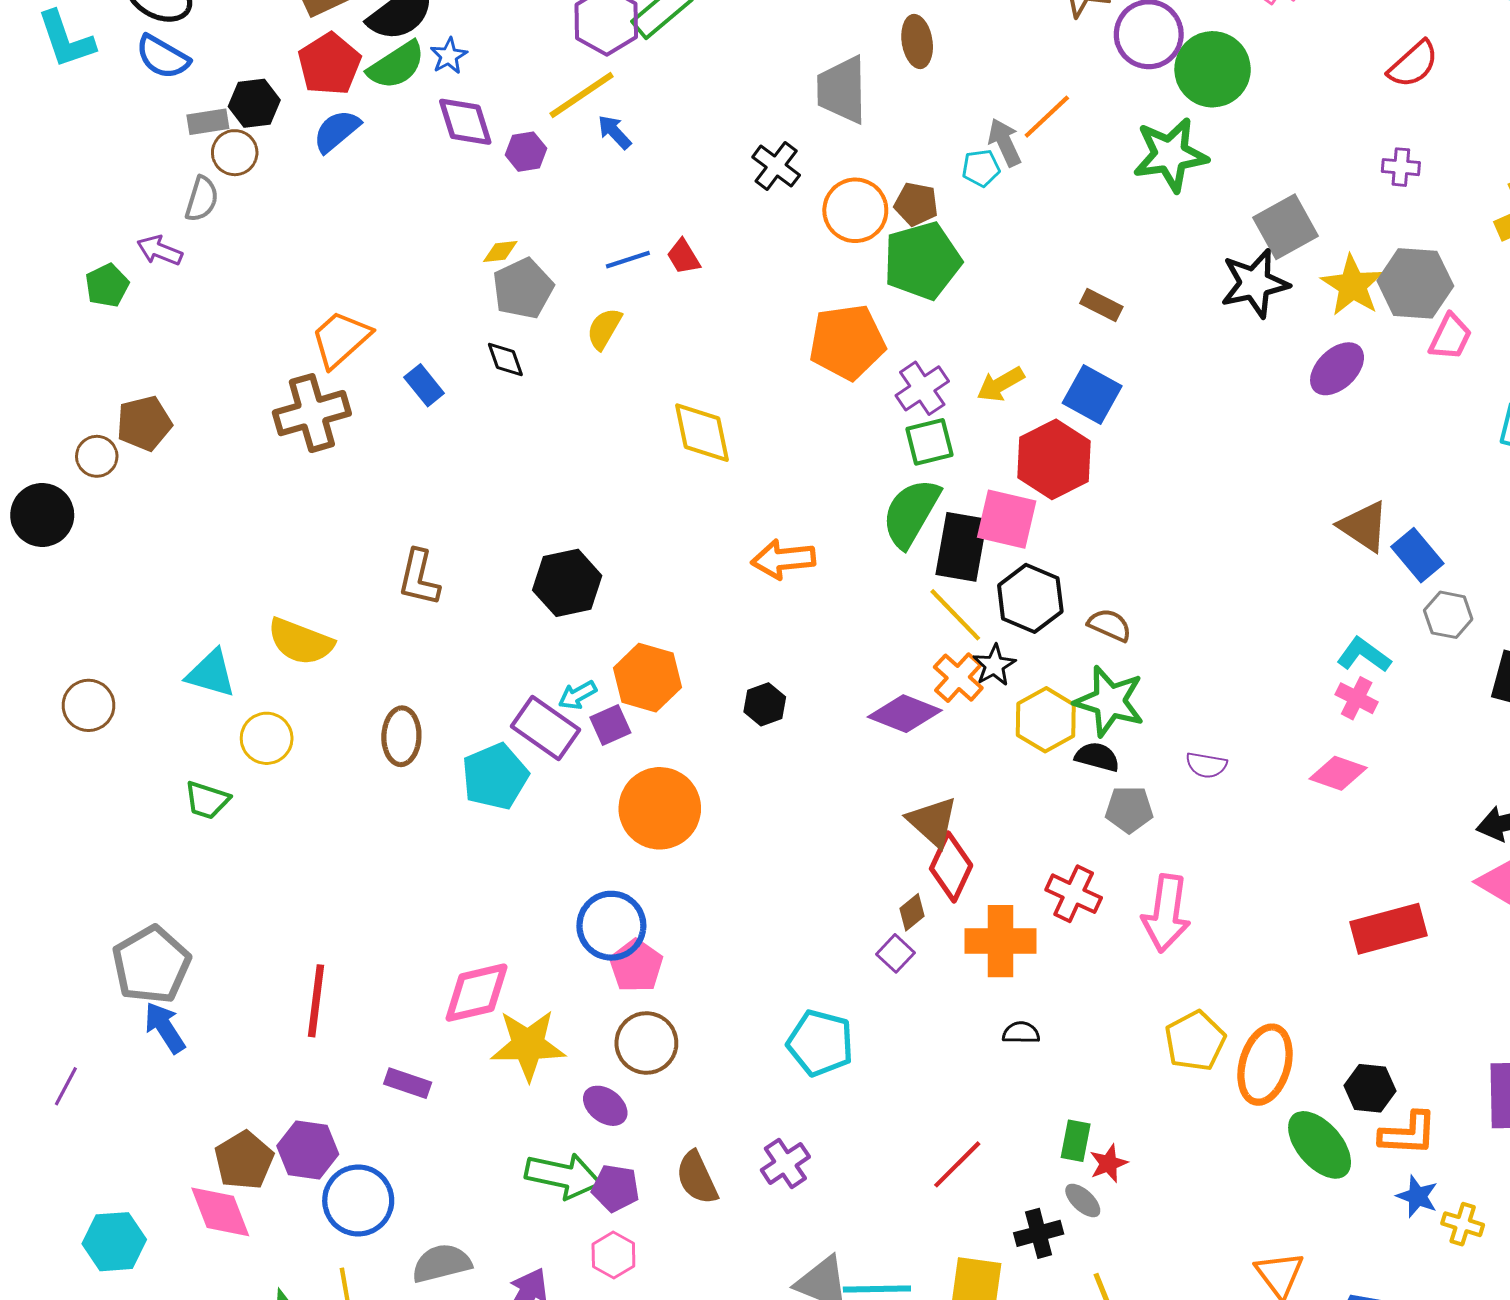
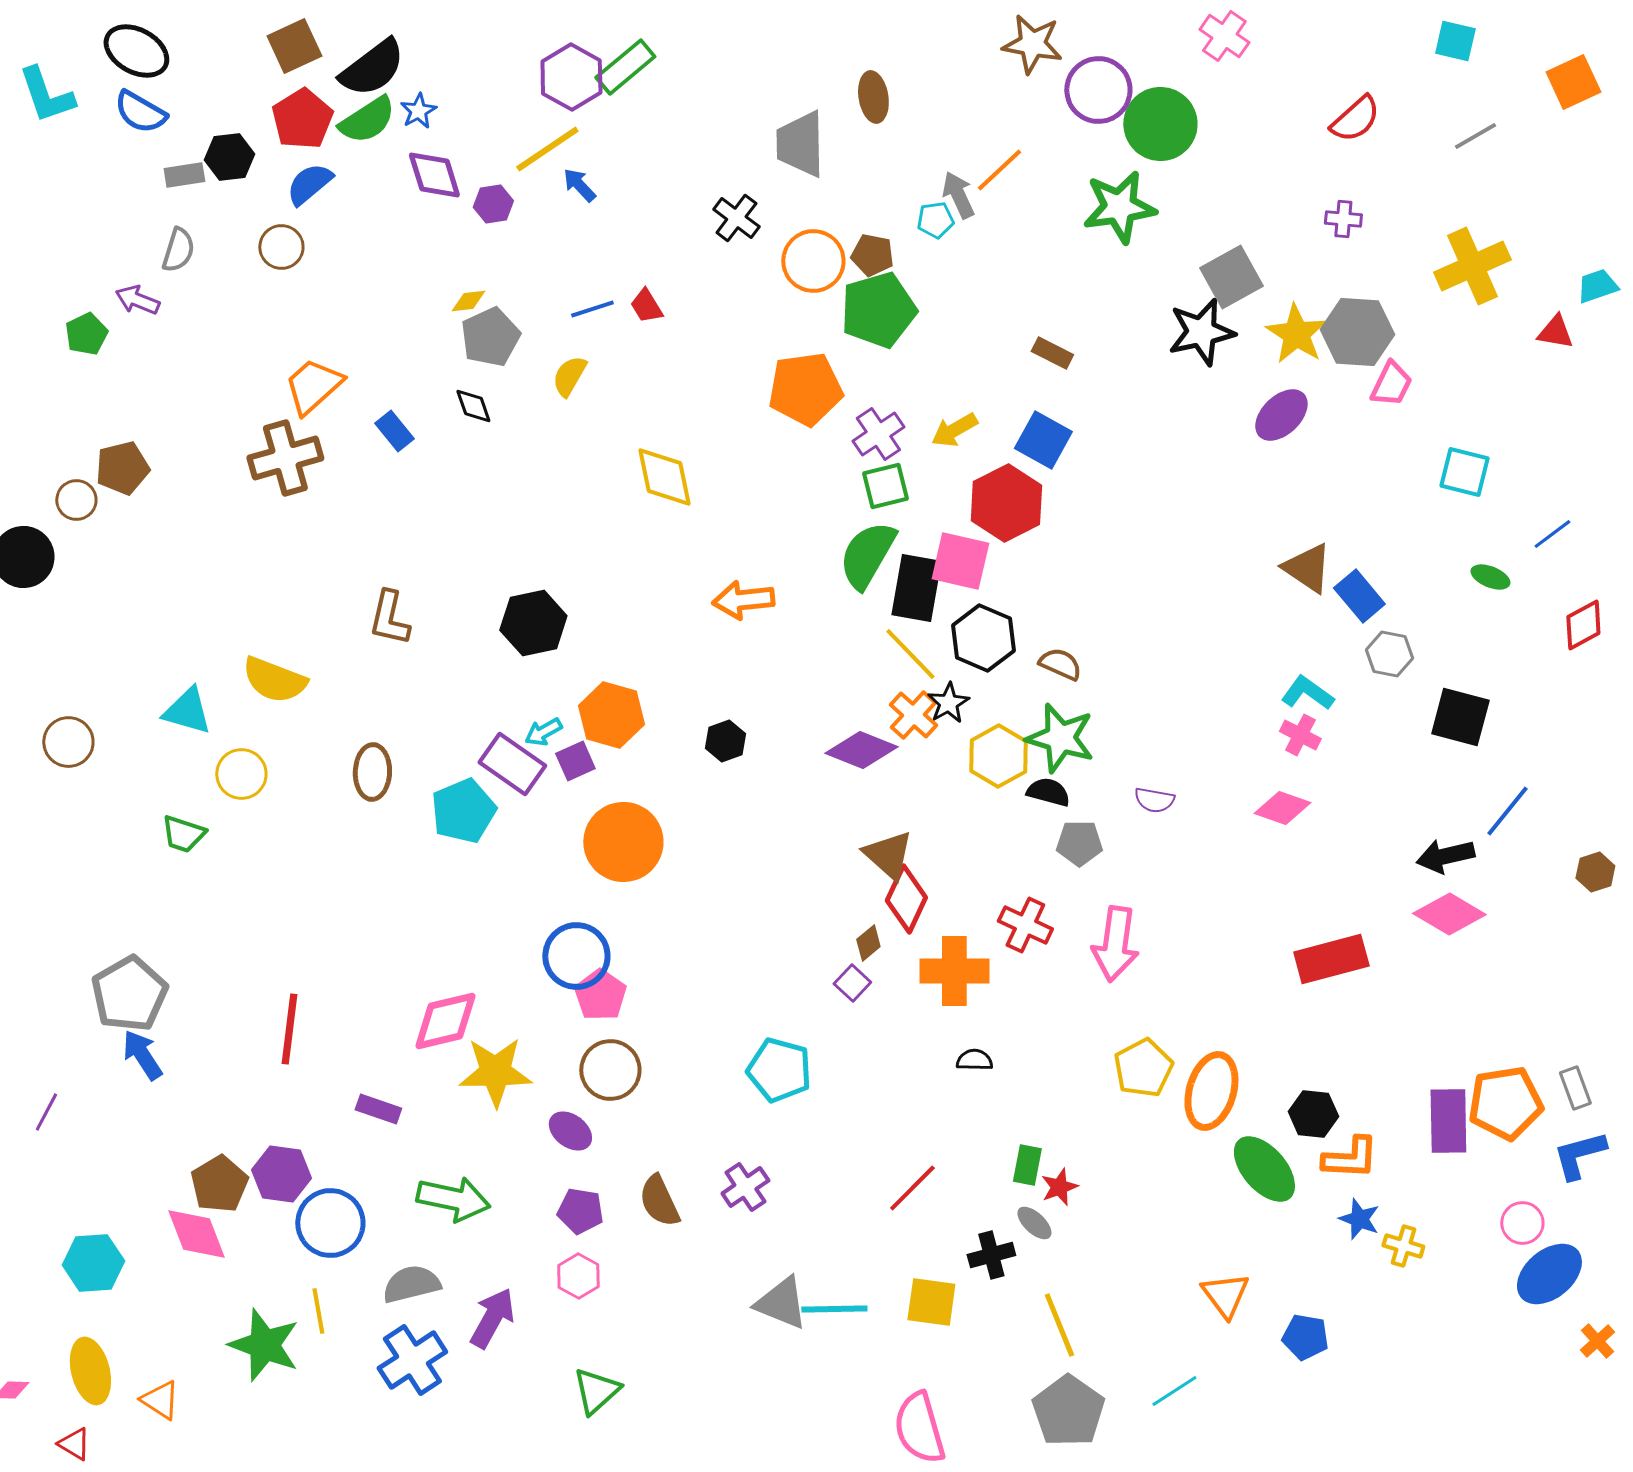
brown circle: (235, 153) -> (281, 247), moved
green arrow: (563, 1176) -> (453, 1199), moved

